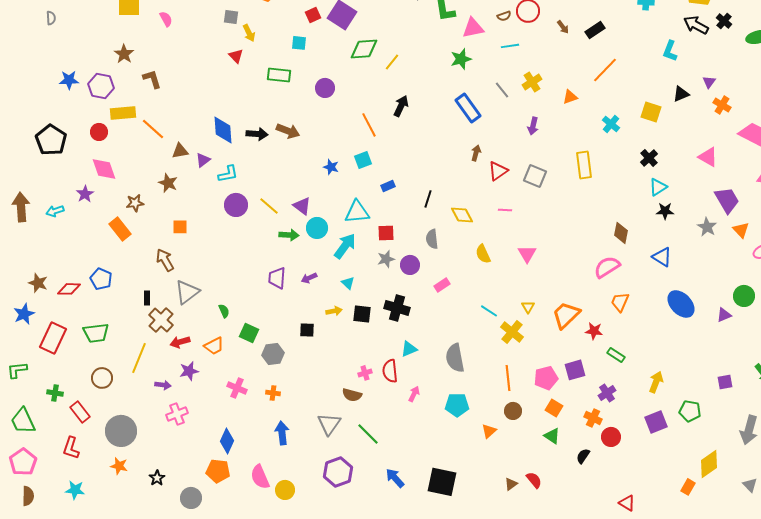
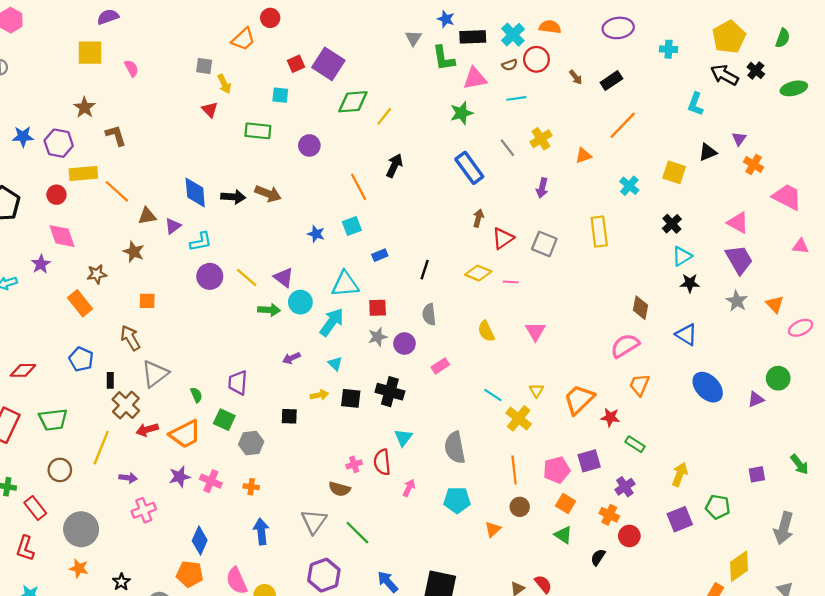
purple trapezoid: (727, 200) -> (739, 260), moved
yellow diamond: (462, 215) -> (478, 273), moved, turned -40
purple trapezoid: (277, 278) -> (238, 383), moved
blue pentagon: (101, 279) -> (81, 359), moved
orange trapezoid: (214, 346) -> (185, 434), size x1.4
cyan triangle: (409, 349) -> (403, 437), turned -30
purple star: (189, 371) -> (180, 477), moved

